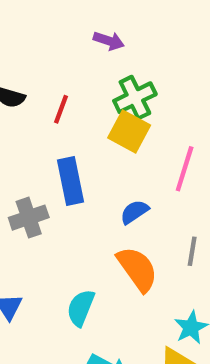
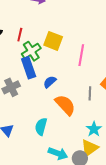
green cross: (135, 98) -> (31, 51), moved
blue semicircle: (134, 212) -> (50, 82), moved

